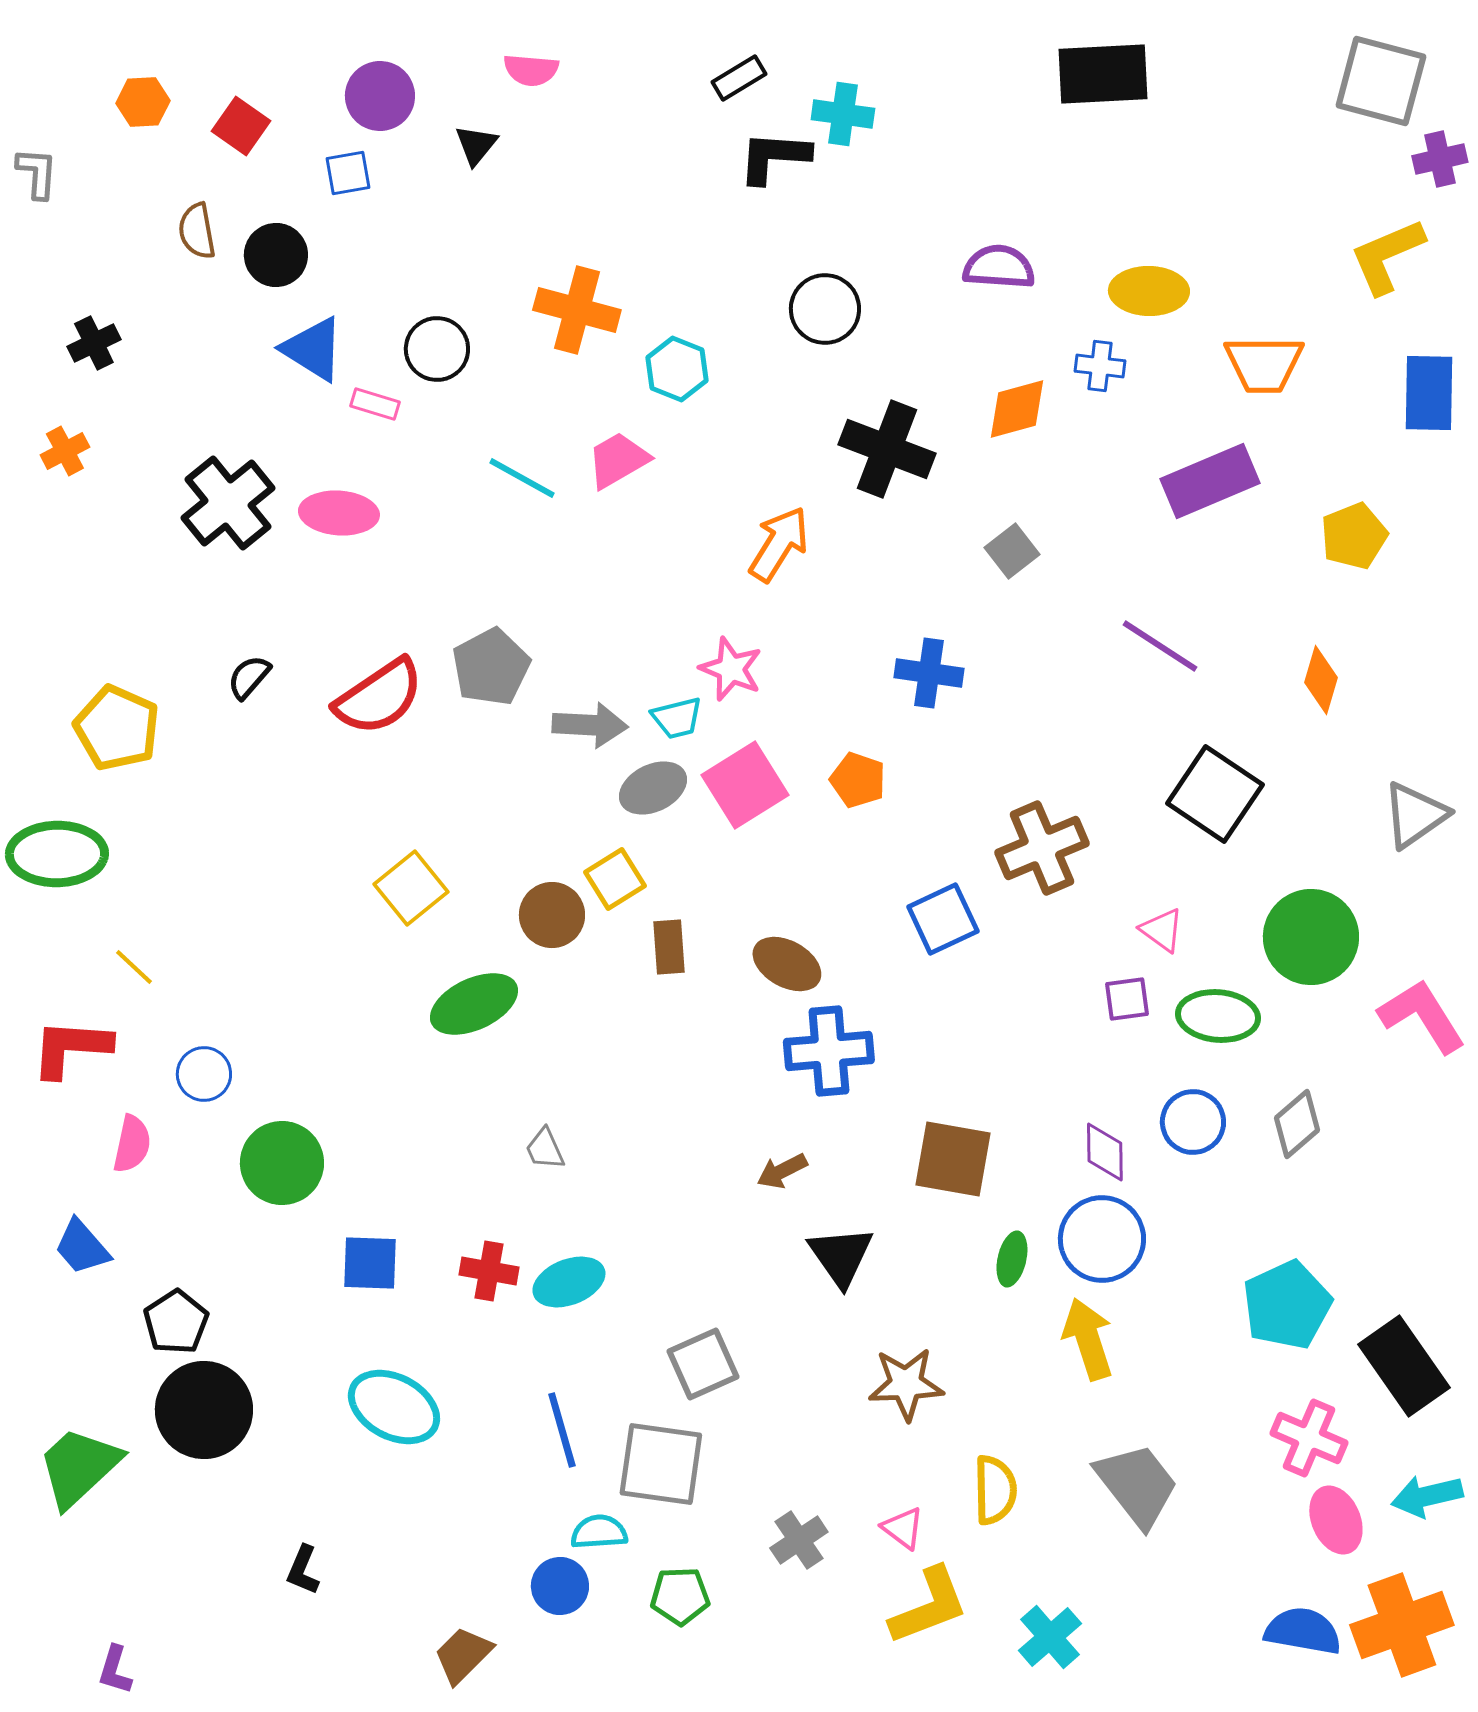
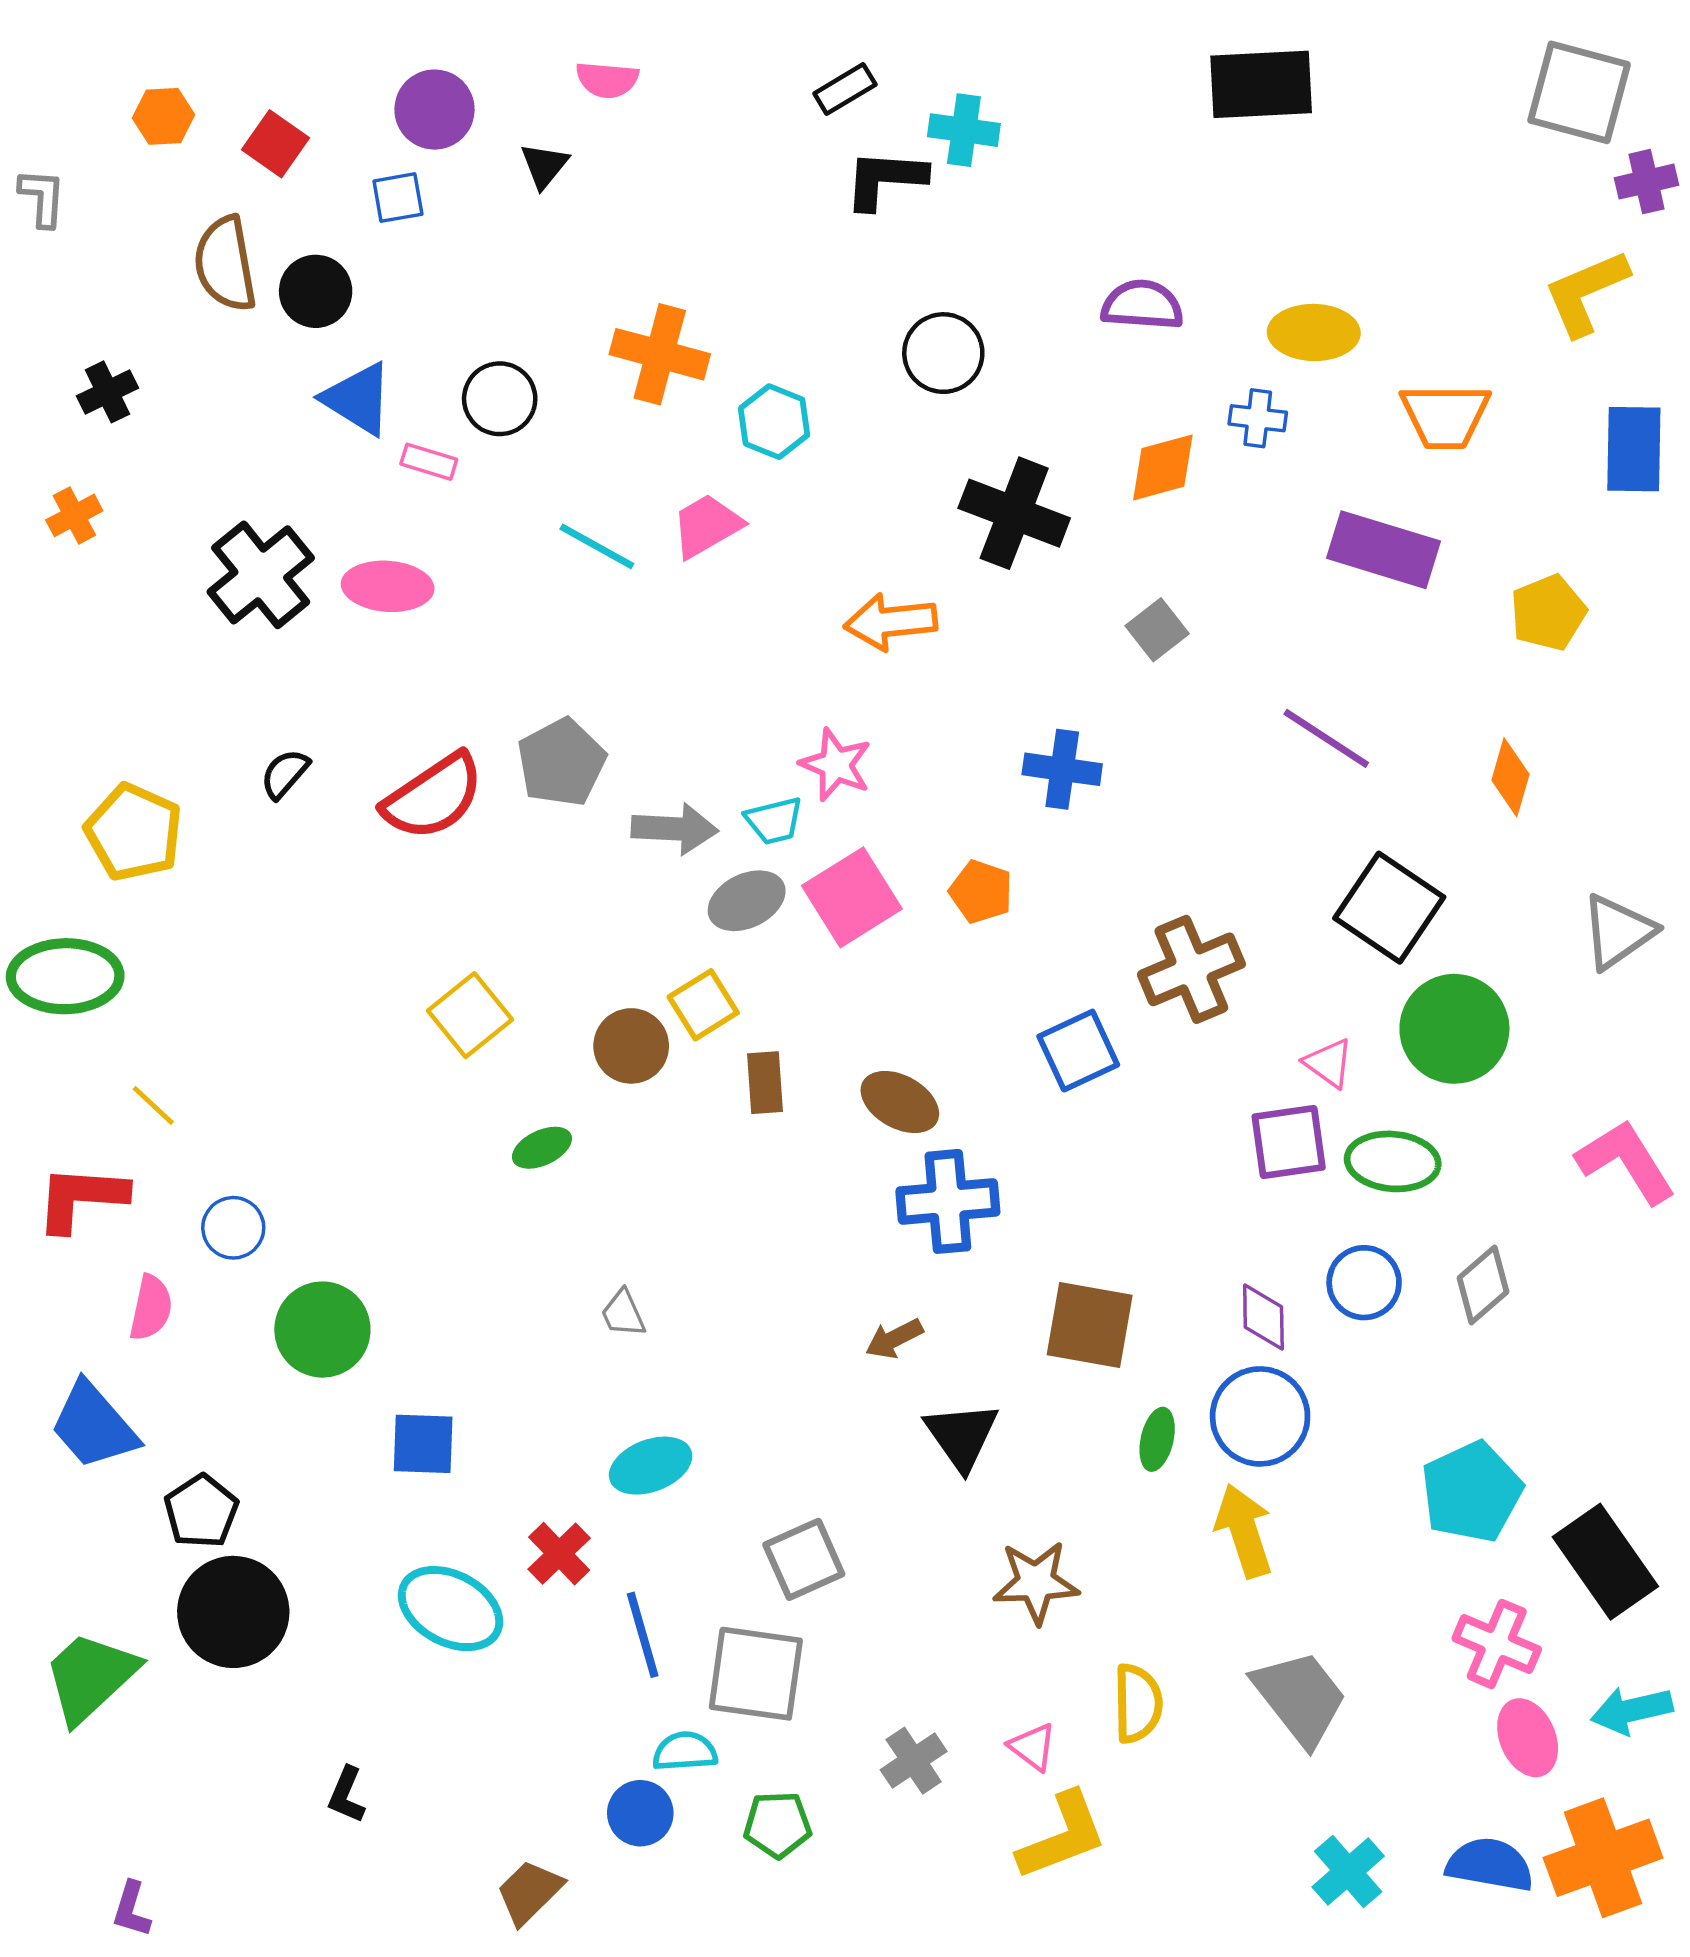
brown semicircle: (197, 231) -> (225, 264), size x1.5
purple rectangle: (1210, 481) -> (1384, 550), turned 40
orange arrow: (779, 544) -> (891, 622), turned -128
green circle: (1311, 937) -> (1454, 1029), moved
purple square: (1127, 999) -> (1289, 1142), size x1.5
green ellipse: (474, 1004) -> (542, 1148), size x0.6
blue trapezoid: (82, 1247) -> (94, 1426), size x1.4
red cross: (489, 1271) -> (559, 1554), moved, turned 36
cyan cross: (1050, 1637) -> (1348, 1871), moved

